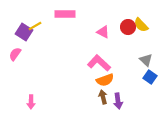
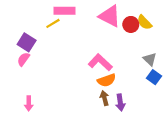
yellow line: (35, 26) -> (53, 23), moved
purple square: (24, 32) -> (27, 42), moved
pink triangle: (103, 32) -> (110, 16), moved, size x1.6
pink semicircle: (15, 54) -> (23, 59), moved

